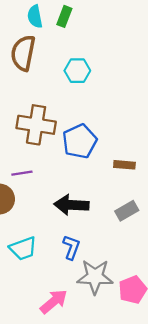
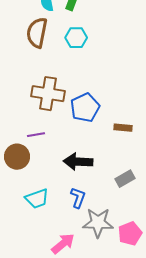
cyan hexagon: (77, 71) -> (76, 38), moved
gray rectangle: (127, 211) -> (125, 179), moved

